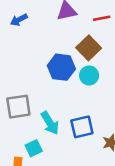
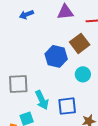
cyan circle: (89, 75) -> (83, 74), moved

